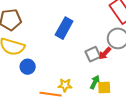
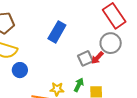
green arrow: (95, 82) -> (79, 85), moved

